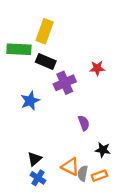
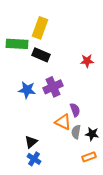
purple cross: (65, 83) -> (53, 87), moved
blue star: (30, 101) -> (27, 90), turned 30
orange triangle: (70, 167) -> (63, 122), moved
gray semicircle: (83, 173) -> (76, 132), moved

